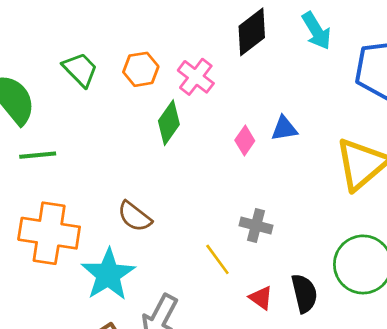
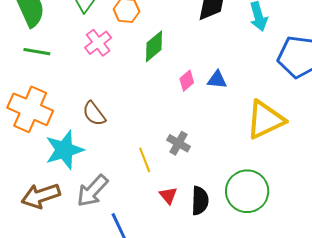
pink cross: (196, 77) -> (98, 43), moved
green diamond: (169, 123) -> (154, 46), moved

